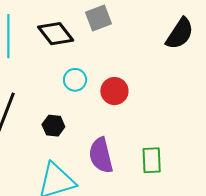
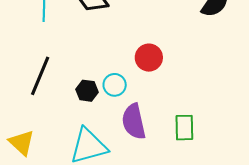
cyan circle: (75, 80) -> (115, 85), moved

